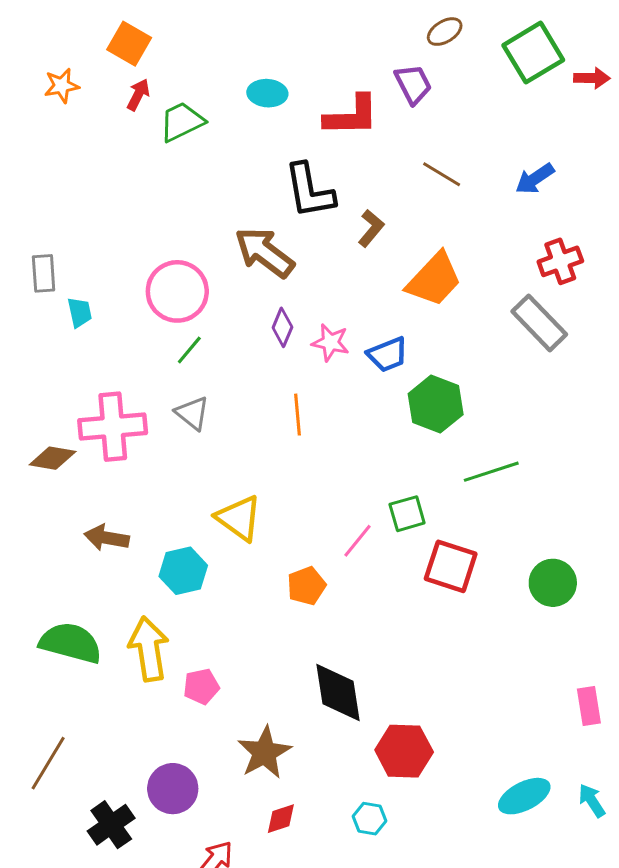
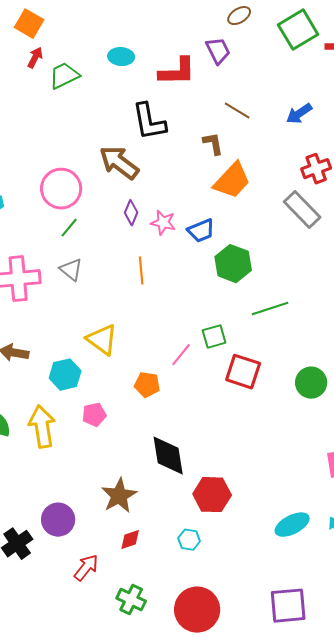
brown L-shape: (371, 228) -> (213, 144), moved, turned -50
orange pentagon: (306, 586) -> (147, 385), turned 30
pink pentagon: (201, 686) -> (94, 415), moved

